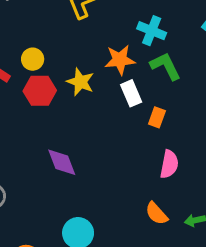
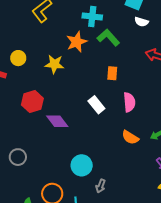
red hexagon: (40, 91) -> (32, 102), moved
white rectangle: (131, 93) -> (96, 105), moved

